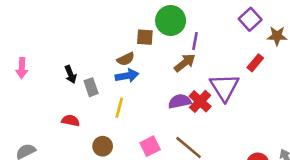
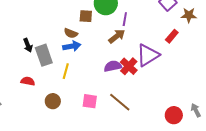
brown semicircle: (126, 59) -> (71, 33), turned 48
gray rectangle: (91, 87) -> (44, 55), size x1.5
purple triangle: (224, 87) -> (148, 55), turned 30
pink square: (150, 146) -> (90, 101), turned 35

